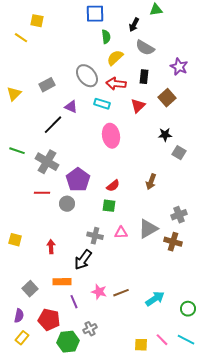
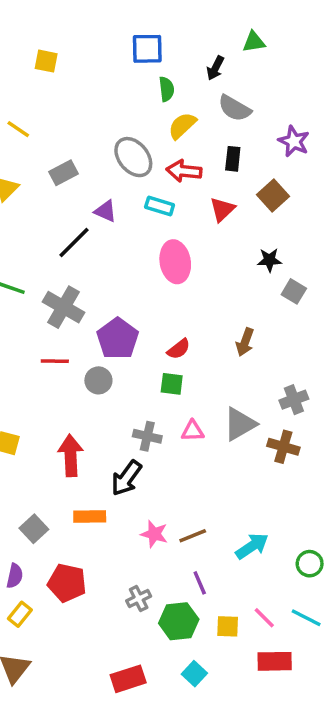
yellow line: (21, 38) -> (18, 129), moved
red arrow: (51, 247) -> (71, 455), size x1.6
purple line: (74, 302) -> (200, 583), moved
green hexagon: (68, 342) -> (179, 621), moved

